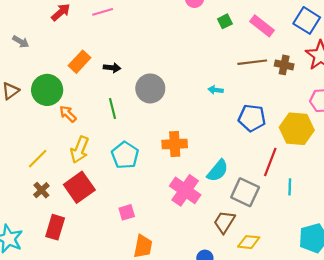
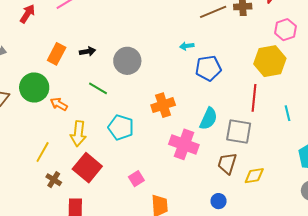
green line: (112, 109) -> (98, 88), turned -30
blue pentagon: (252, 118) -> (208, 68), moved
cyan line: (290, 187) -> (288, 113), moved

